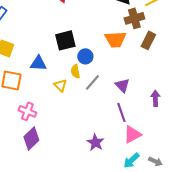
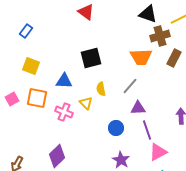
blue circle: (85, 56) -> (116, 128), moved
gray line: (92, 82) -> (130, 86), moved
purple triangle: (122, 85) -> (138, 108), moved, turned -49
pink cross: (27, 111) -> (64, 112), moved

